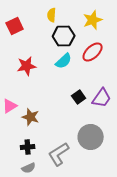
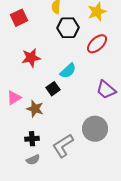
cyan semicircle: (64, 61) -> (68, 71), moved
black square: (79, 97) -> (53, 89), moved
purple trapezoid: (102, 98) -> (106, 90), turned 95

